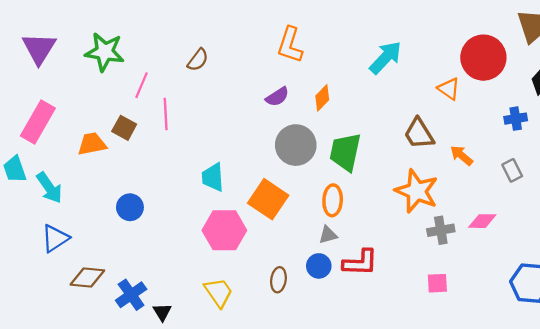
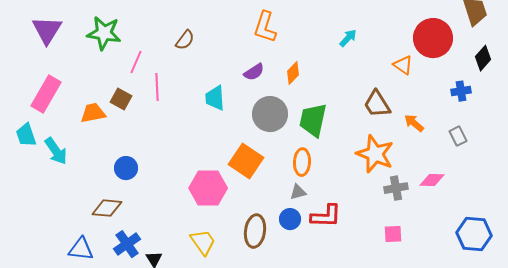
cyan arrow: (386, 58) -> (348, 38), size x0.6
cyan trapezoid: (213, 177) -> (215, 98), moved
blue triangle: (55, 238) -> (81, 249), moved, turned 40
brown diamond: (87, 277) -> (107, 208), moved
brown ellipse: (278, 280) -> (255, 231), size x1.5

